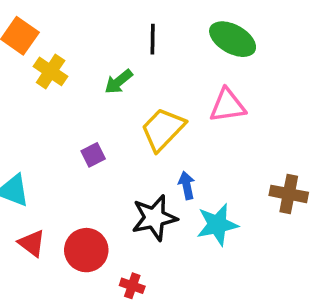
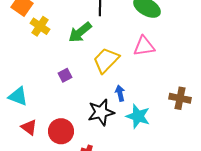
green arrow: (119, 82) -> (80, 32), size x1.4
cyan star: (217, 225) -> (138, 116), turned 30

